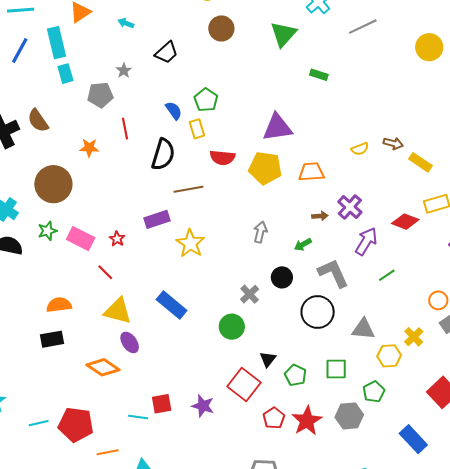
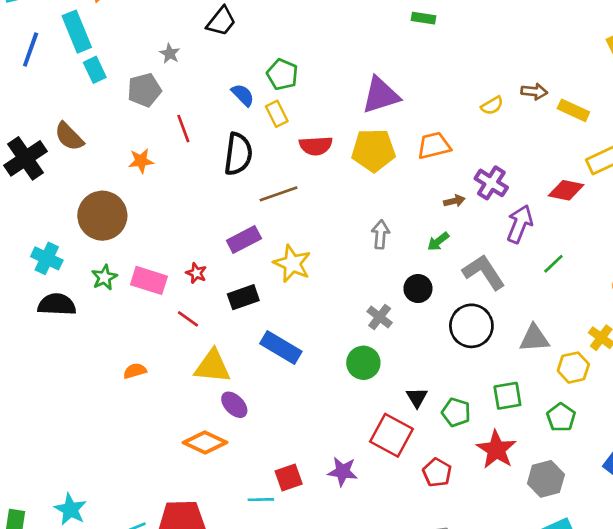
orange semicircle: (59, 305) -> (135, 371), size x0.7
black rectangle: (52, 339) -> (243, 297), moved
gray hexagon: (349, 416) -> (546, 479), moved
red star: (307, 421) -> (496, 450), moved

